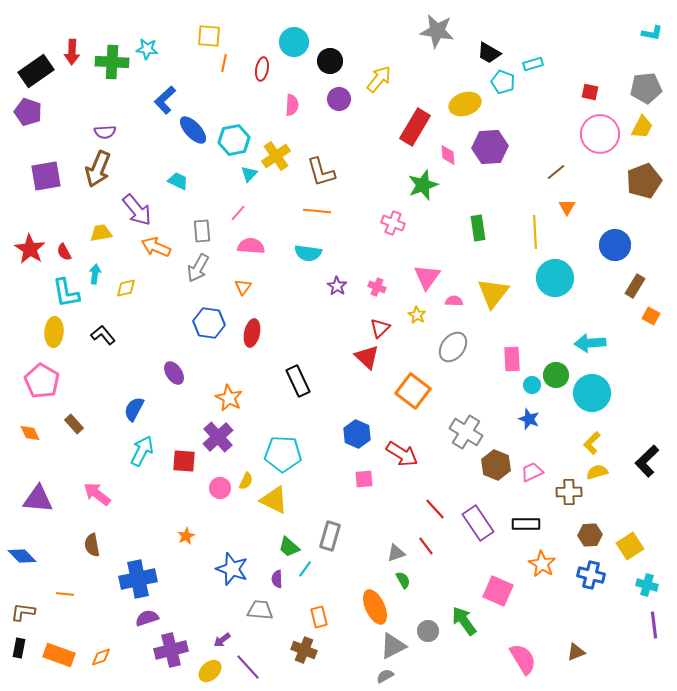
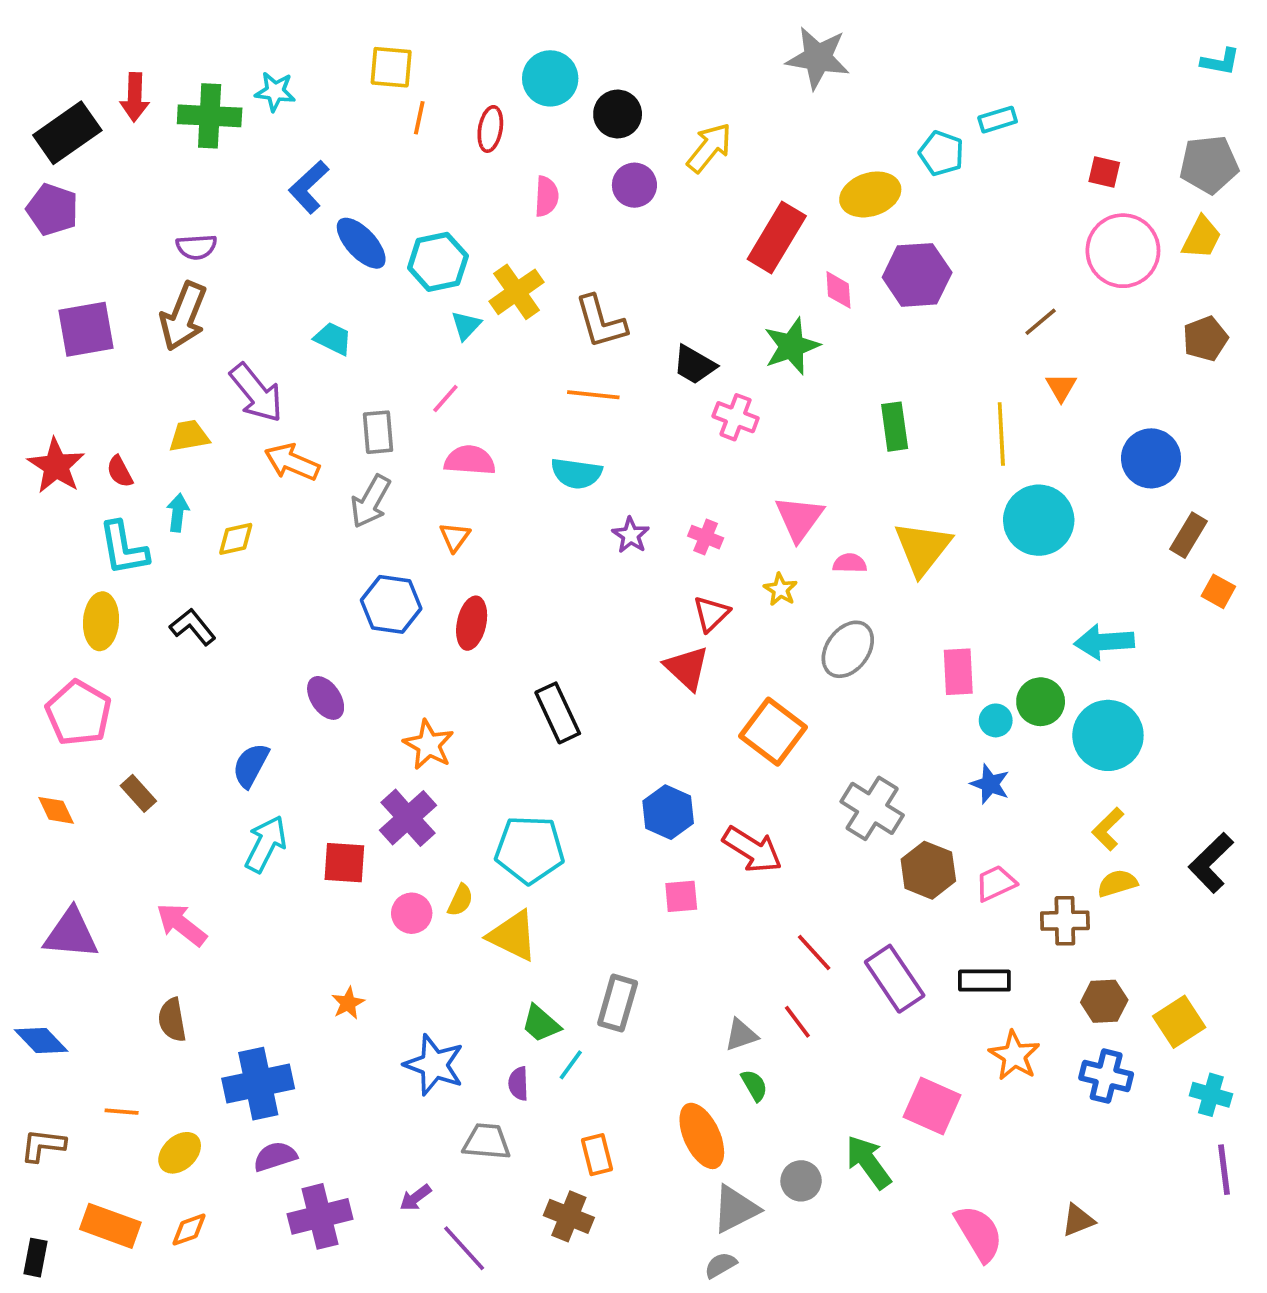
black trapezoid: (489, 53) -> (694, 365), moved
brown pentagon: (644, 181) -> (1205, 339), size x0.7
black rectangle: (19, 648) -> (35, 1258), moved
yellow ellipse: (210, 671) -> (180, 1153), moved

